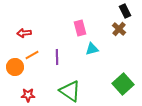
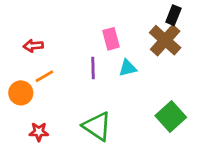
black rectangle: (125, 11) -> (173, 15), turned 48
brown cross: (119, 29) -> (165, 40), size x1.6
purple line: (57, 57) -> (93, 68), moved

